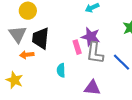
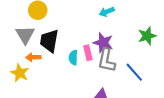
cyan semicircle: (61, 70) -> (73, 58), moved
yellow star: (15, 80) -> (20, 73), moved

